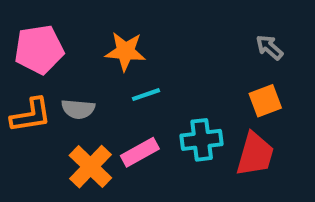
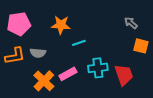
cyan line: (146, 95) -> (79, 43), moved
orange square: (265, 101) -> (141, 46), moved, turned 35
red trapezoid: (255, 154) -> (124, 75), turned -35

